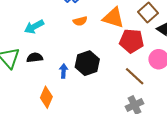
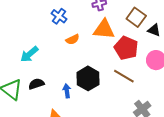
red pentagon: (132, 41) -> (126, 48), turned 30
brown line: (135, 76) -> (124, 76), moved

